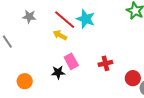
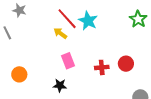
gray star: (29, 17) -> (19, 10), moved
black star: (58, 72) -> (60, 85), moved
red circle: (133, 78) -> (126, 64), moved

